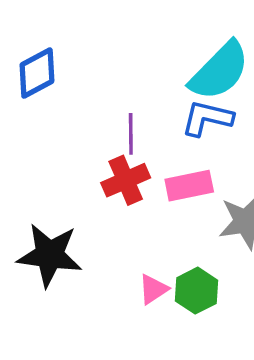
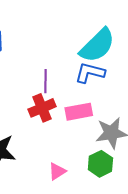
green hexagon: (197, 291) -> (100, 164), moved

